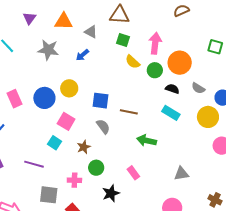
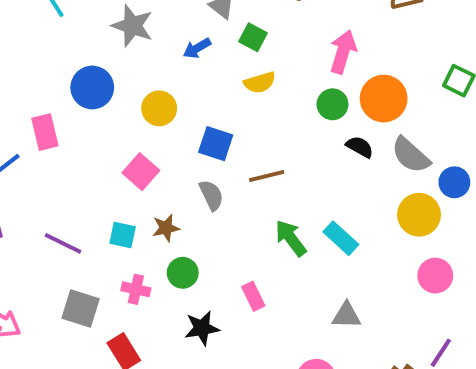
green square: (123, 40) -> (253, 37), moved
yellow semicircle: (133, 62) -> (260, 82), moved, turned -70
gray semicircle: (198, 88) -> (411, 155), size x1.5
blue circle: (44, 98) -> (92, 87), moved
pink rectangle: (14, 99) -> (45, 132), moved
brown line: (129, 112) -> (267, 176), turned -36
cyan rectangle: (171, 113) -> (341, 238), moved
green arrow: (147, 140) -> (291, 238), turned 30
cyan square: (55, 143) -> (123, 235), moved, turned -32

